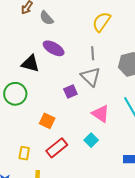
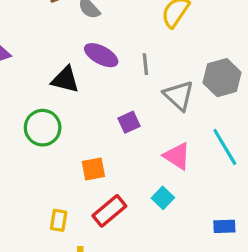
gray line: (93, 53) -> (145, 64), moved
gray triangle: (91, 77) -> (179, 95), moved
orange square: (47, 121) -> (93, 169), turned -35

